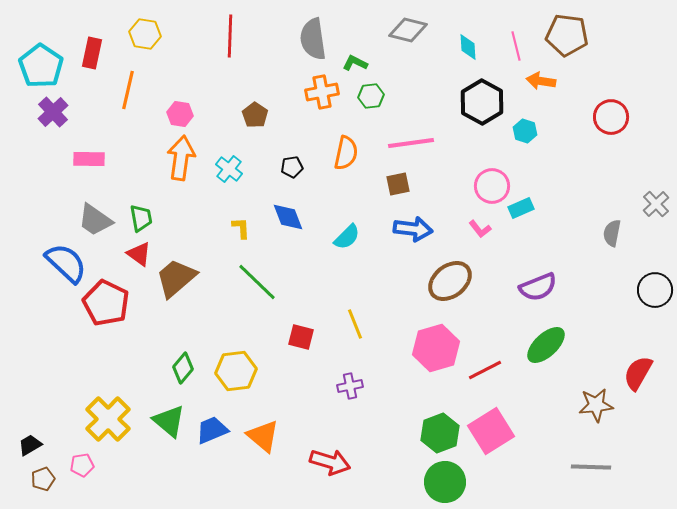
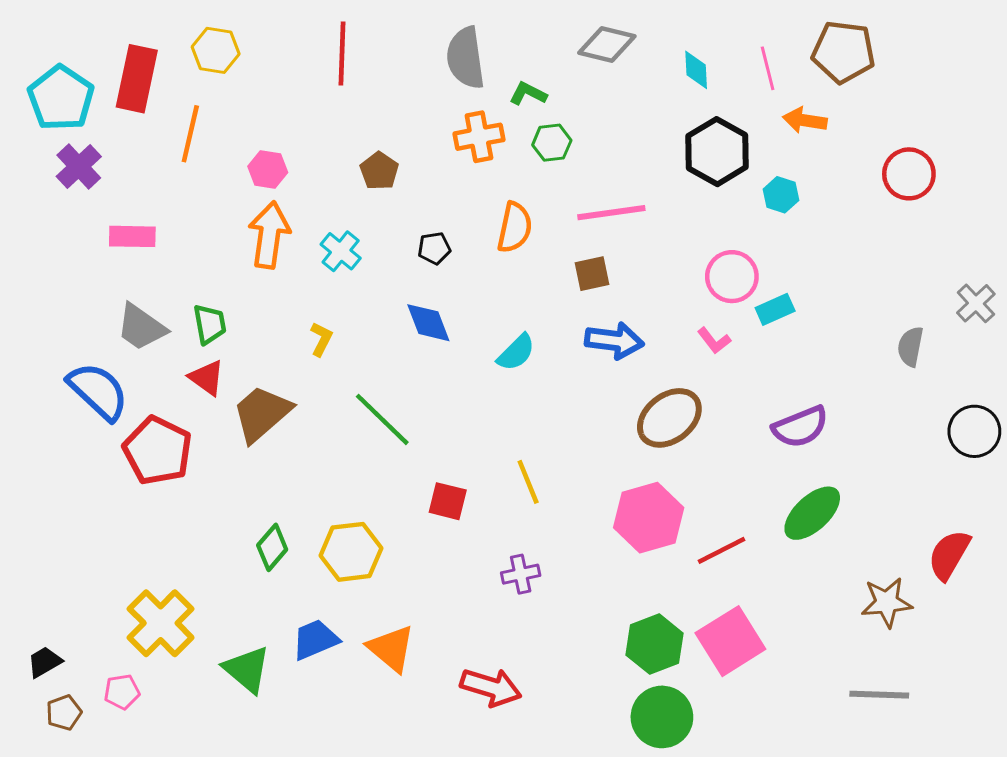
red rectangle: (92, 53) -> (137, 79), size x1.4
yellow L-shape: (241, 228) -> (321, 339), moved, turned 30
green triangle: (169, 421) -> (247, 669), moved

